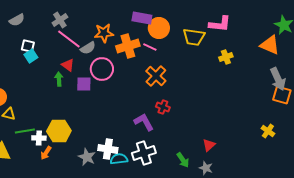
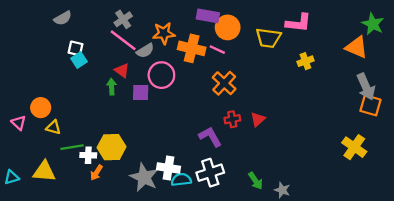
gray cross: (60, 20) -> (123, 19), moved
orange cross: (128, 46) -> (192, 48), turned 30
red cross: (163, 107) -> (232, 119), turned -32
yellow cross: (268, 131) -> (354, 147), size x1.5
red triangle: (209, 145) -> (258, 119), moved
gray star: (87, 157) -> (144, 177), size x1.4

